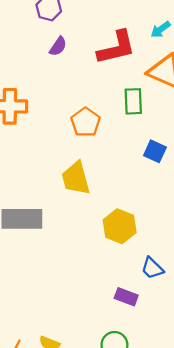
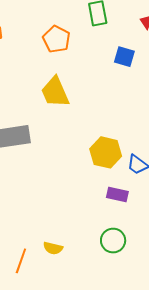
yellow hexagon: (120, 226) -> (106, 152), moved

